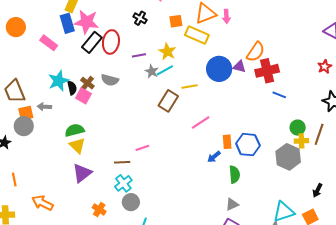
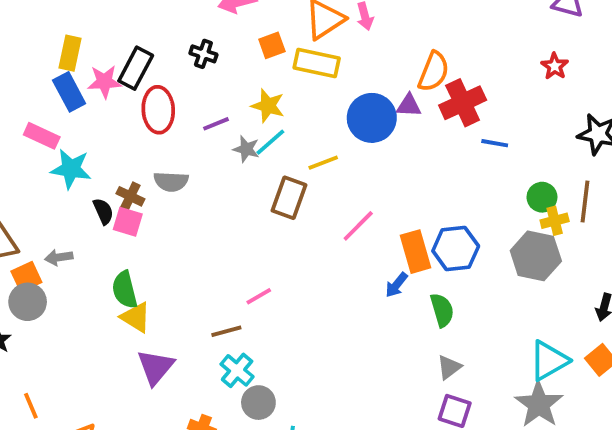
pink star: (87, 22) -> (104, 82), size x0.7
black rectangle: (92, 42) -> (136, 68), moved
red star: (325, 67) -> (555, 66), moved
cyan star: (59, 81) -> (71, 169), moved, turned -30
green semicircle: (75, 130) -> (125, 290), turned -78
orange rectangle: (227, 142) -> (415, 252), size x1.5

